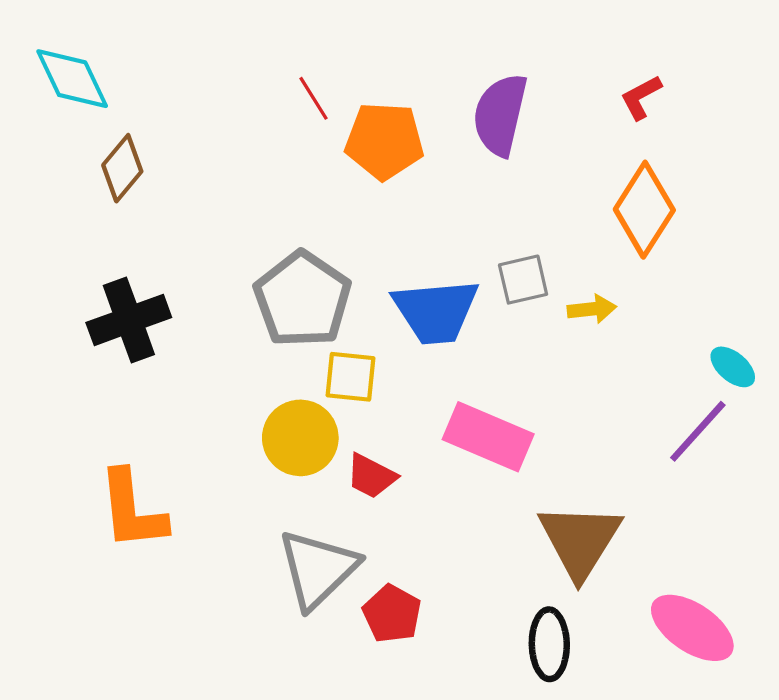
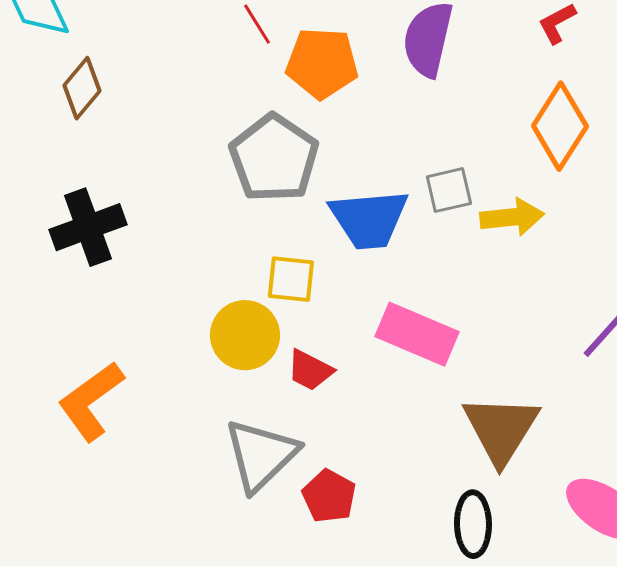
gray pentagon: (302, 299) -> (274, 158), moved
yellow arrow: (592, 309) -> (512, 217), size x1.4
orange L-shape: (132, 510) -> (91, 401), turned 60

